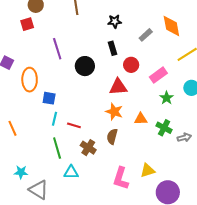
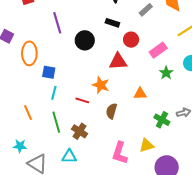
black rectangle: (112, 48) -> (112, 23), turned -56
orange star: (114, 112) -> (101, 85), moved
red line: (74, 125) -> (82, 100), moved
orange line: (13, 128) -> (28, 113), moved
green cross: (164, 128) -> (162, 120), moved
brown cross: (88, 148) -> (80, 131), moved
cyan triangle: (71, 172) -> (69, 156), moved

